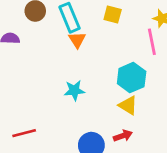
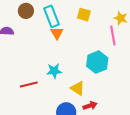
yellow triangle: (128, 105) -> (78, 88), moved
red line: (24, 133) -> (29, 85), moved

